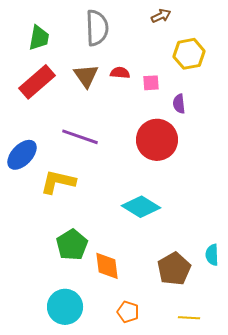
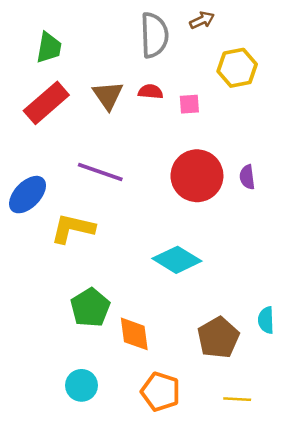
gray semicircle: (97, 28) -> (154, 35), moved
purple semicircle: (179, 104) -> (247, 177), moved
cyan circle: (65, 307) -> (81, 385), size x0.7
orange pentagon: (128, 312) -> (161, 392), size x1.4

